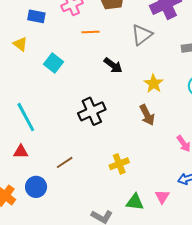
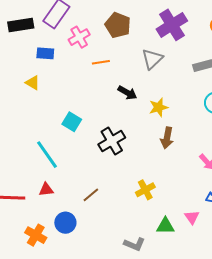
cyan square: (54, 63) -> (72, 122), moved
yellow star: (154, 84) -> (159, 107), moved, turned 30
brown arrow: (147, 115) -> (167, 138), turned 45

